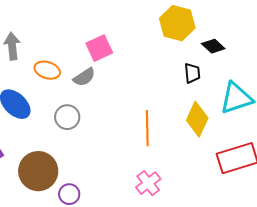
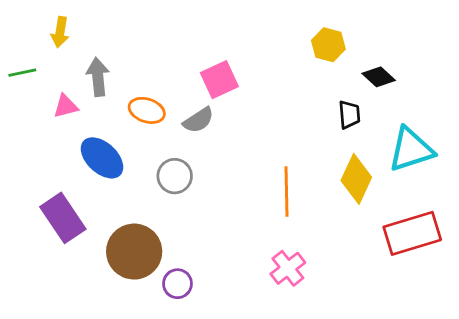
yellow hexagon: (177, 23) -> (328, 45), size x0.7

